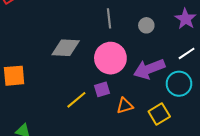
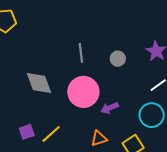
gray diamond: (66, 48) -> (39, 83), turned 68
purple arrow: (149, 69) -> (109, 108), moved, size x0.6
purple square: (102, 89) -> (27, 132), moved

